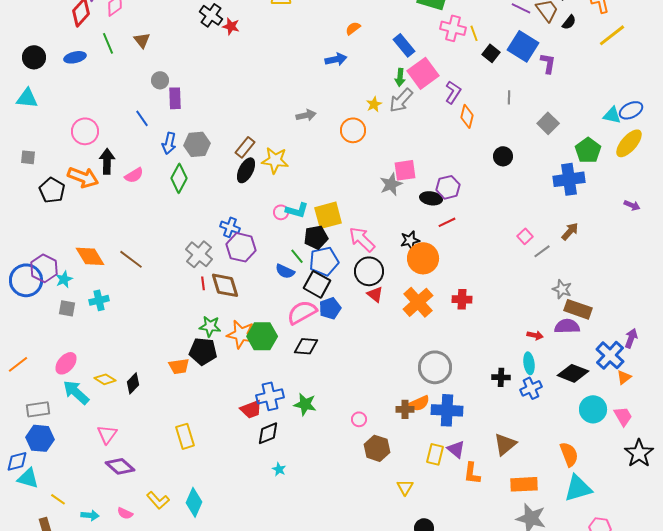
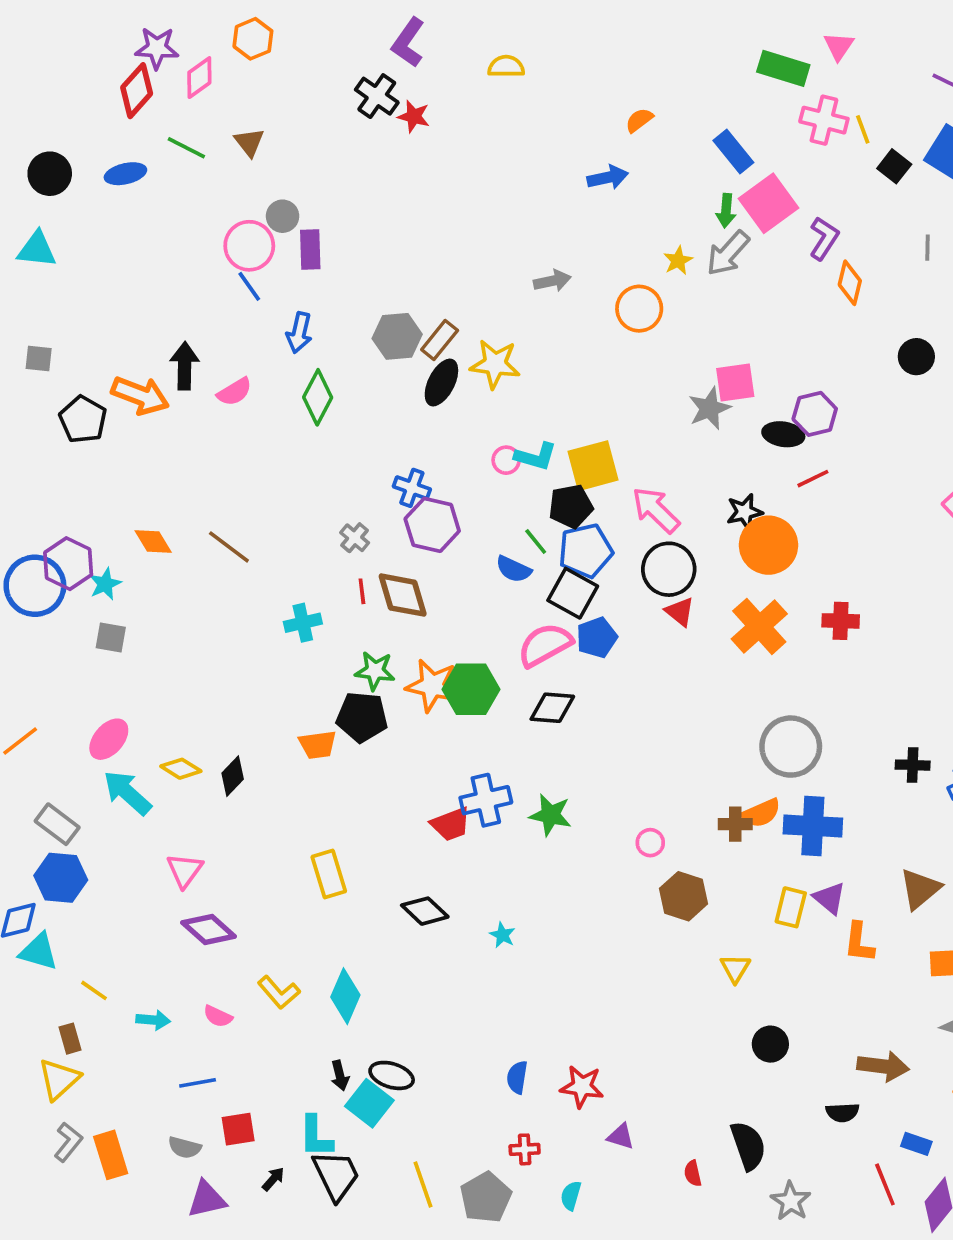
green line: (108, 43) -> (186, 148), turned -40
pink circle: (85, 131) -> (249, 246), moved
gray hexagon: (197, 144) -> (397, 336), moved
gray cross: (199, 254) -> (355, 538), size x0.6
orange diamond: (90, 256) -> (153, 541), size x0.7
cyan cross: (99, 300) -> (303, 623), moved
gray rectangle: (38, 409) -> (57, 824), turned 45
black diamond: (268, 433) -> (425, 911), moved, turned 65

